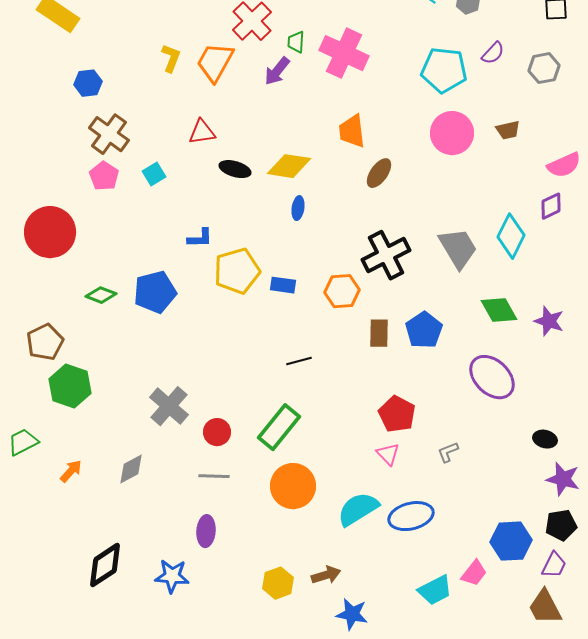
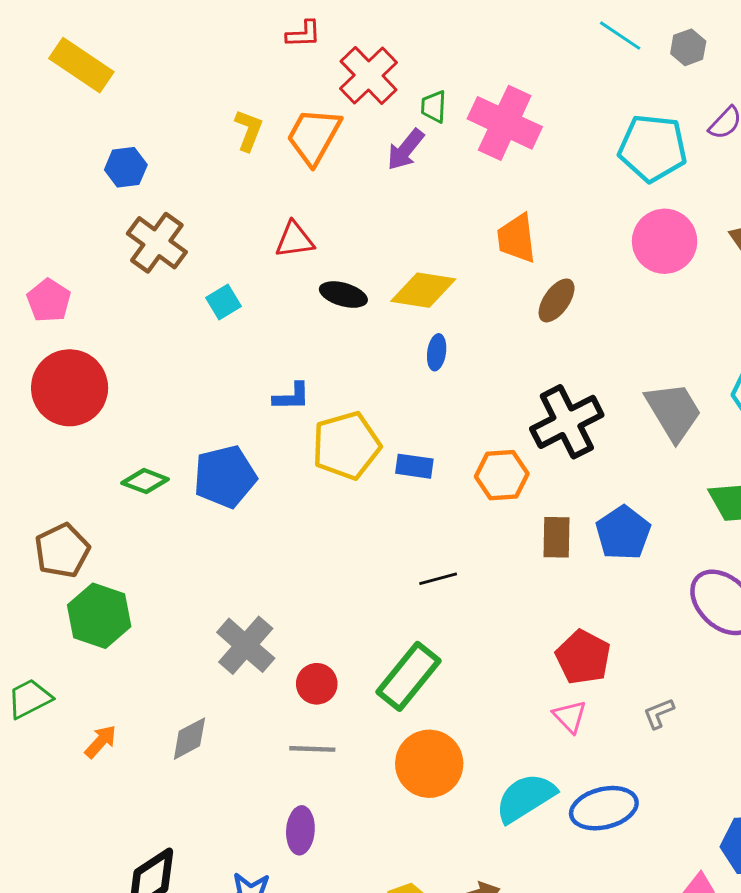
pink pentagon: (104, 176) -> (49, 300), moved

